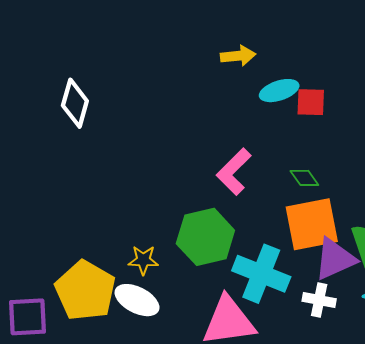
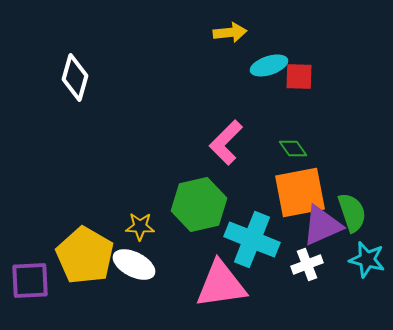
white cross: (319, 300) -> (307, 264), turned -32

